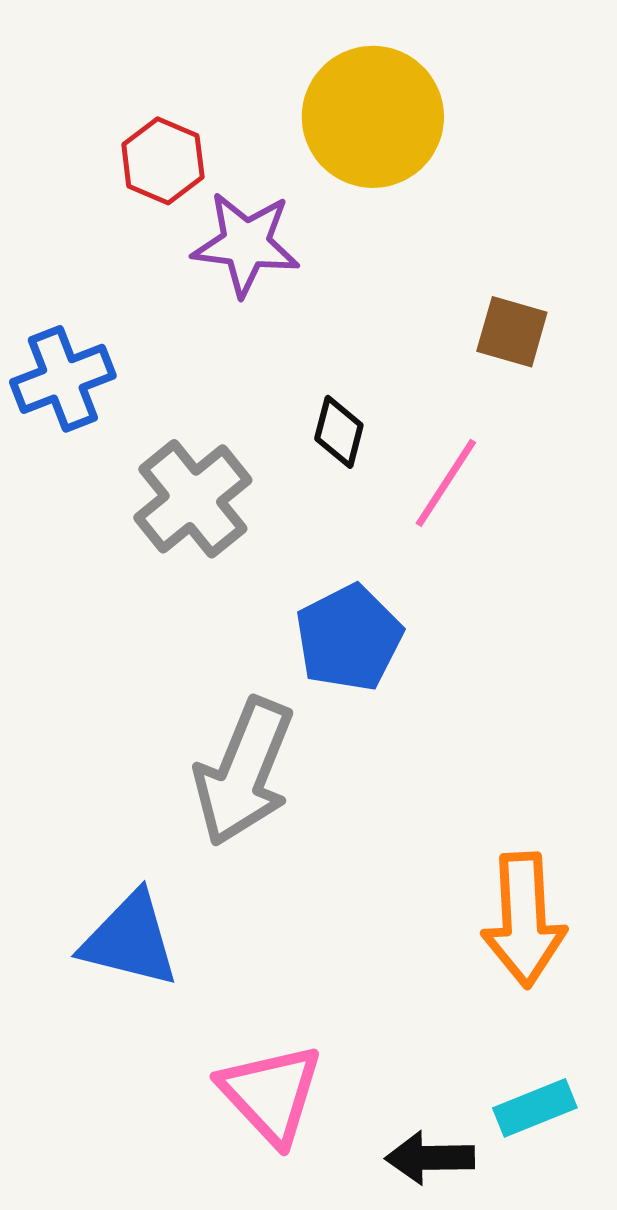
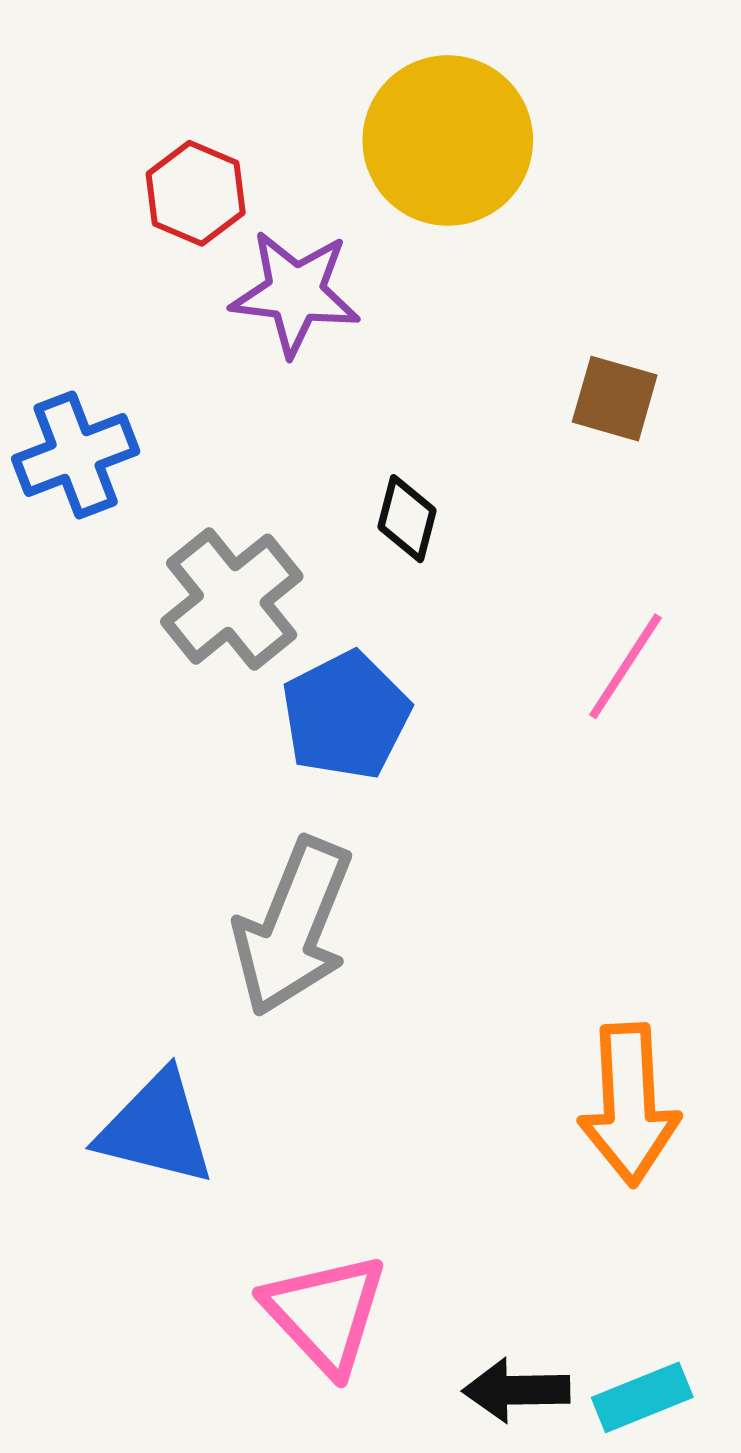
pink line: (446, 483) -> (625, 666), moved
blue pentagon: (349, 638) -> (346, 716), moved
cyan rectangle: (535, 1108) -> (642, 1397), moved

